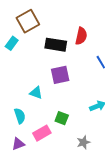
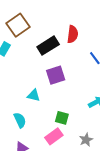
black rectangle: (56, 45) -> (48, 46), turned -35
pink rectangle: (42, 133) -> (54, 136), moved

